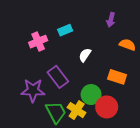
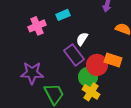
purple rectangle: (58, 77) -> (74, 55), moved
red circle: (107, 107) -> (97, 65), moved
yellow cross: (77, 110) -> (91, 92), moved

